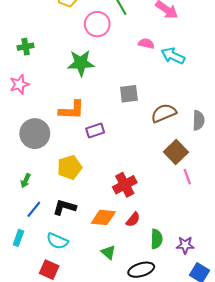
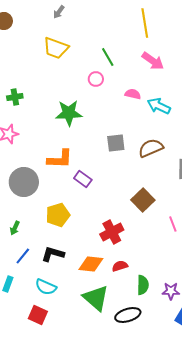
pink circle: (97, 24) -> (96, 79), moved, size x0.6
brown semicircle: (164, 113) -> (151, 148), moved
purple rectangle: (95, 131) -> (83, 179), turned 54
brown square: (176, 152) -> (143, 200), moved
red semicircle: (133, 220) -> (120, 266), turned -147
green triangle: (108, 252) -> (96, 298), size x1.8

